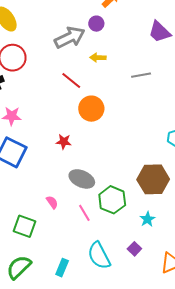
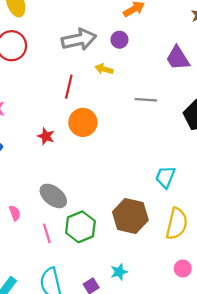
purple circle: (96, 24) -> (119, 40), moved
red line: (71, 81) -> (69, 87), turned 50
red star: (64, 142) -> (46, 136), moved
cyan star: (147, 219) -> (119, 272), moved

